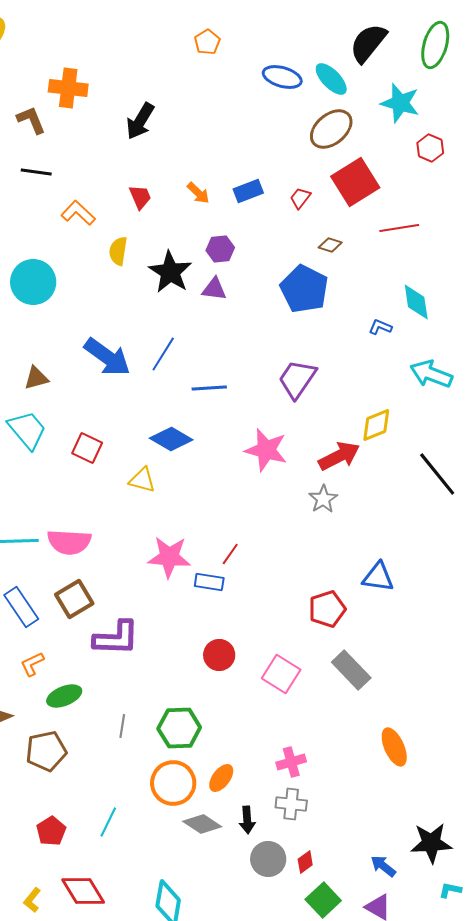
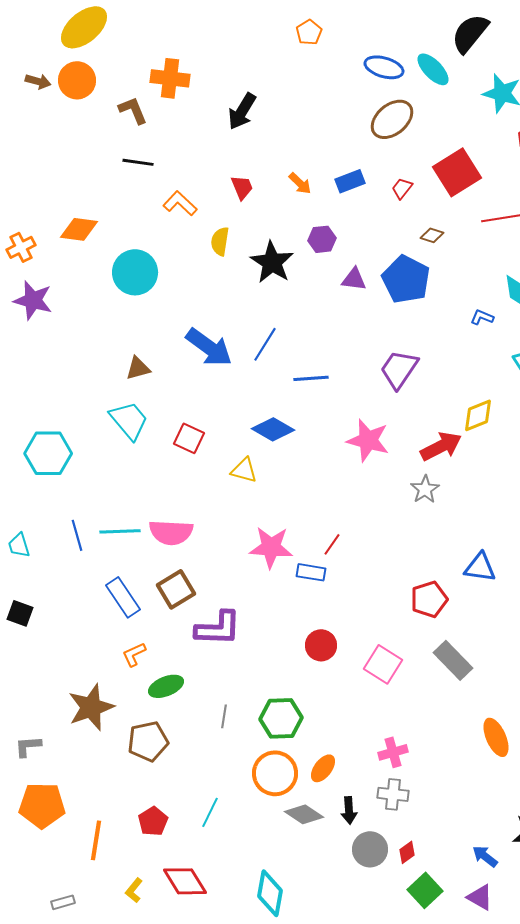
brown ellipse: (331, 129) -> (392, 119), moved
purple triangle: (214, 289) -> (354, 279), moved

